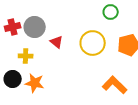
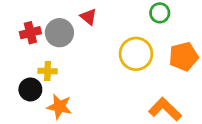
red triangle: (57, 42) -> (88, 17), moved
black circle: (13, 79) -> (30, 89), moved

